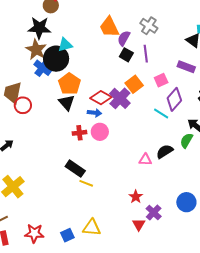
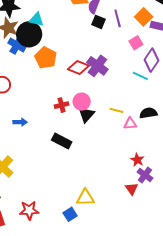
cyan triangle: (65, 45) -> (36, 19), turned 35
orange square: (134, 84) -> (144, 17), moved
black triangle: (67, 103) -> (86, 115), moved, turned 30
blue arrow: (95, 113) -> (20, 122), moved
black semicircle: (165, 151) -> (148, 113), turned 30
yellow line: (86, 183) -> (116, 110), moved
red star: (136, 197) -> (137, 160), moved
blue square: (67, 235) -> (70, 214), moved

